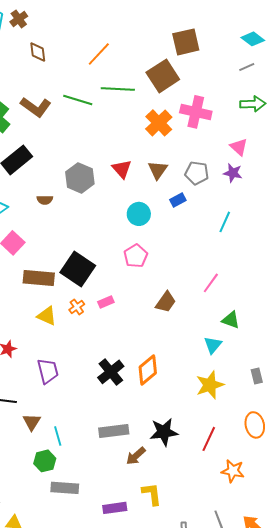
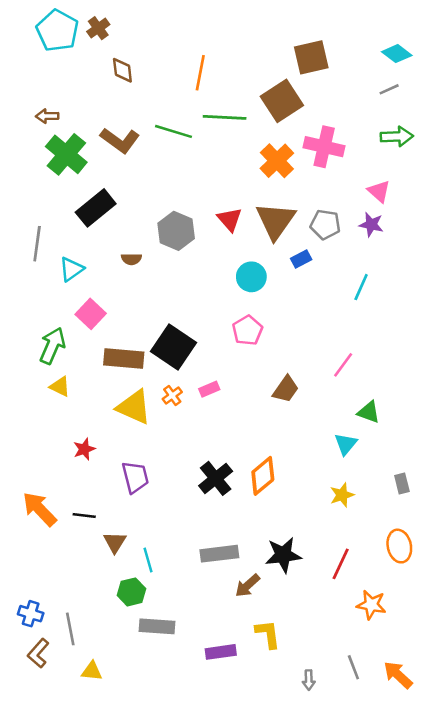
orange line: (99, 54) -> (200, 73), turned -32
brown triangle: (158, 170) -> (276, 221), size x1.6
yellow triangle: (47, 316) -> (134, 407), size x1.4
yellow star: (210, 385) -> (342, 495), size x0.7

